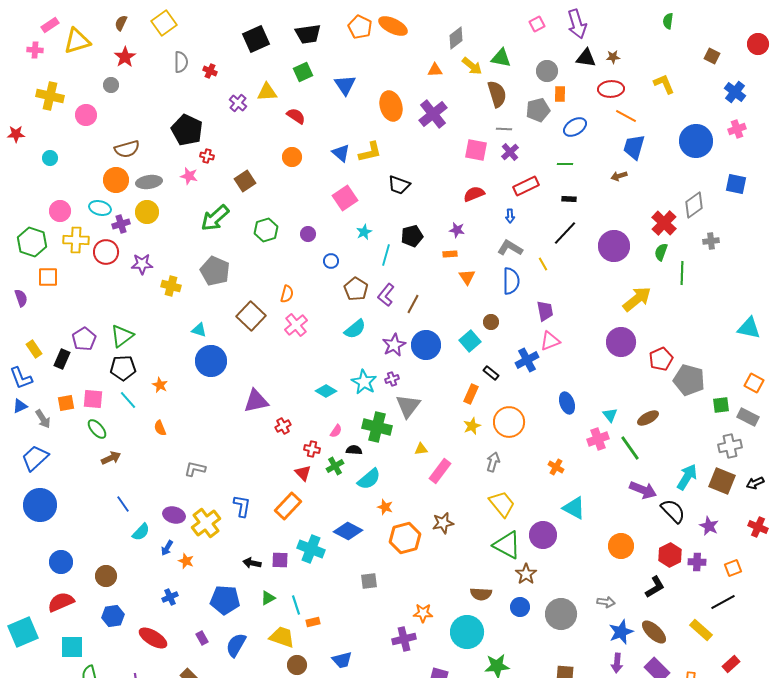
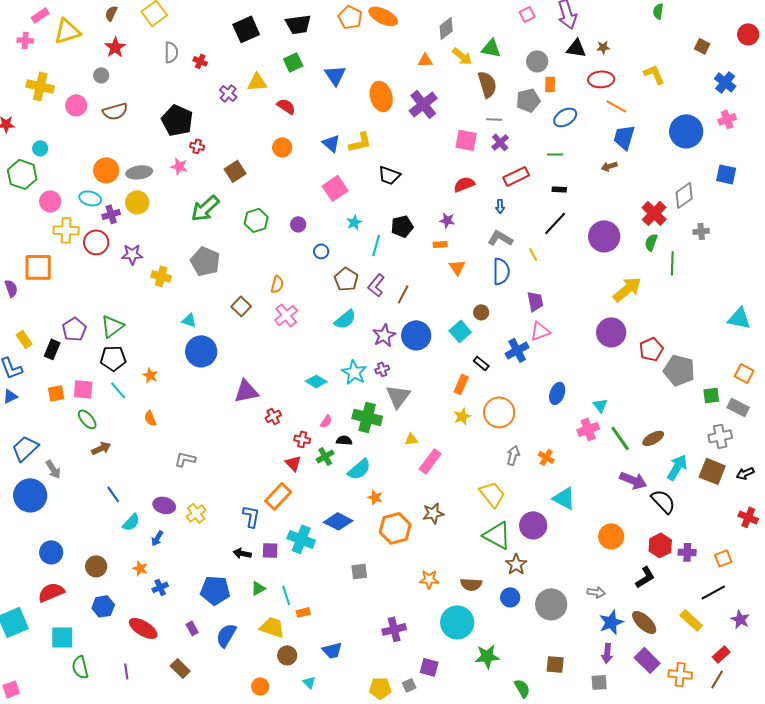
brown semicircle: (127, 149) -> (115, 111), moved
green hexagon: (32, 242) -> (22, 174), moved
orange square: (48, 277) -> (38, 267), size x1.4
brown square: (251, 316) -> (241, 306), size x0.7
blue ellipse: (567, 403) -> (557, 393), turned 40
brown ellipse: (648, 418) -> (653, 438), moved
gray arrow: (43, 419) -> (53, 469), moved
gray arrow: (493, 462) -> (513, 455), moved
blue L-shape: (242, 506) -> (251, 516), moved
yellow cross: (206, 523) -> (196, 513), size x0.7
purple star: (709, 526) -> (740, 619), moved
orange star: (186, 561) -> (140, 568), moved
orange star: (423, 613) -> (429, 579), moved

